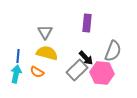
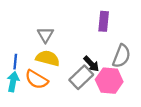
purple rectangle: (87, 23) -> (104, 21), moved
orange semicircle: (37, 72) -> (37, 79), size x1.5

